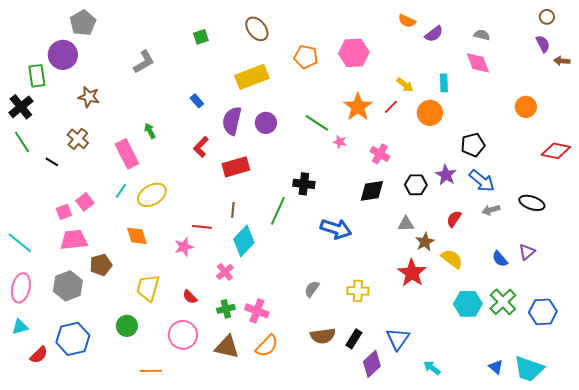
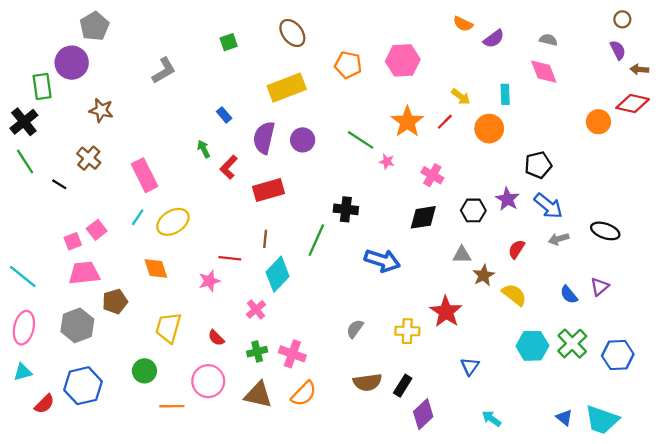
green arrow: (150, 131) -> (204, 149), moved
red diamond: (556, 151) -> (633, 104), moved
red star: (412, 273) -> (446, 312), moved
blue triangle: (398, 339) -> (470, 366), moved, size x0.7
orange line: (151, 371) -> (172, 406), moved

